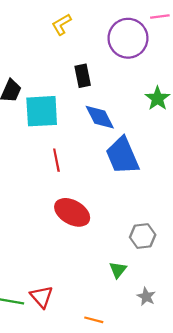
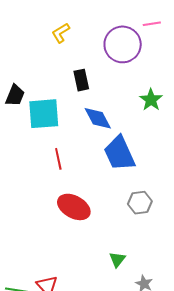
gray hexagon: (143, 236) -> (140, 203), moved

